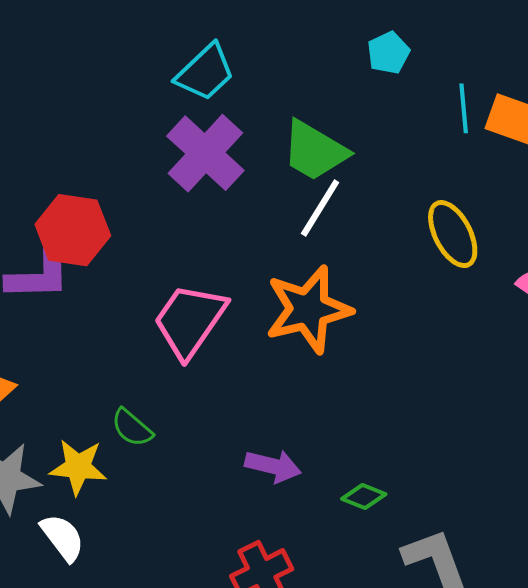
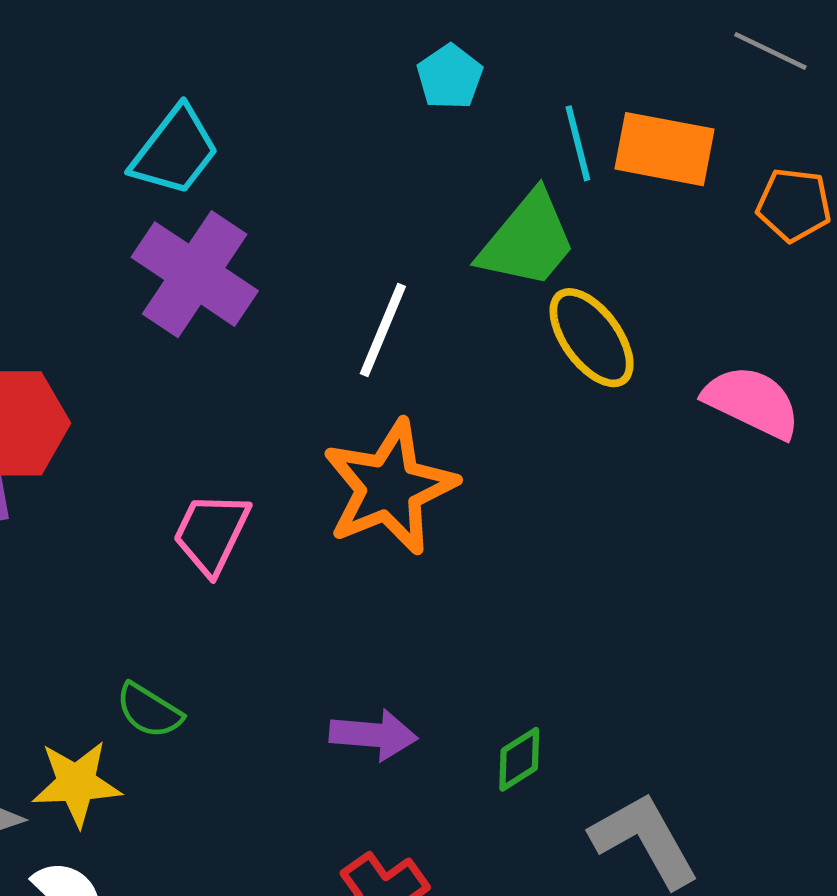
green trapezoid: (315, 151) -> (528, 240), moved, turned -72
pink trapezoid: (190, 321) -> (211, 533), size x0.7
green diamond: (364, 496) -> (519, 759), turned -45

